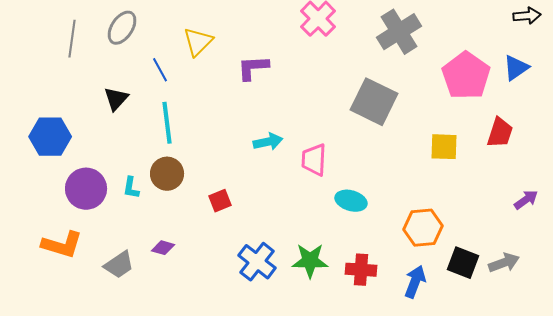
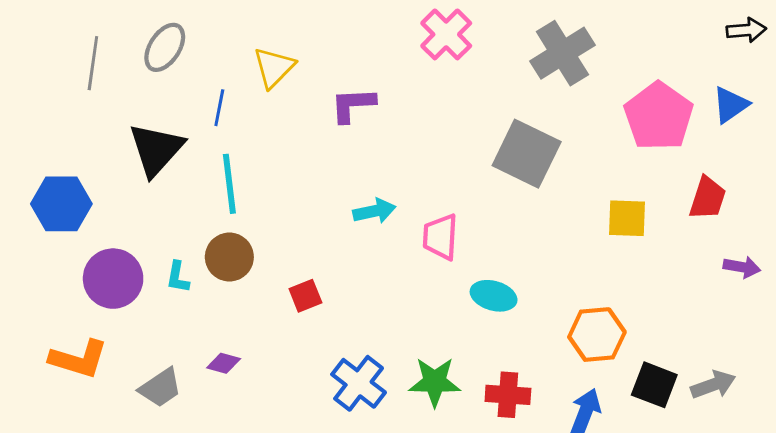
blue line: (160, 70) -> (219, 108), turned 40
black triangle: (116, 99) -> (156, 149), size x1.6
purple arrow: (526, 200) -> (742, 267), moved, turned 45

